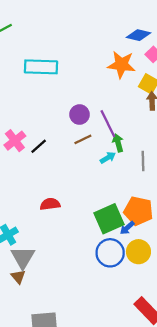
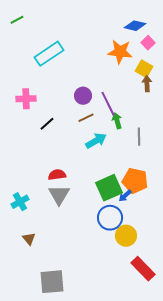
cyan rectangle: (41, 67) -> (49, 54), turned -36
pink cross: (15, 141) -> (26, 99), moved, turned 36
cyan arrow: (108, 158) -> (96, 141), moved, size x1.5
yellow circle: (138, 252) -> (126, 236), moved
gray triangle: (23, 257) -> (59, 195), moved

